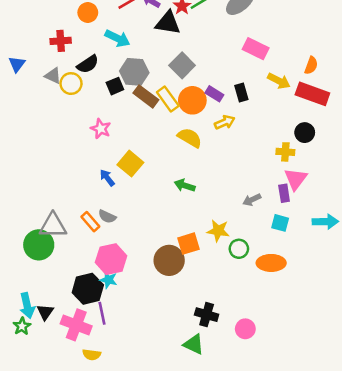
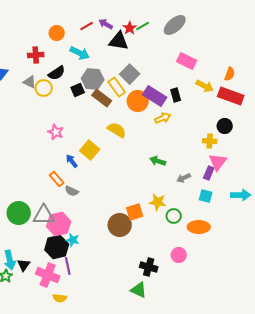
purple rectangle: (214, 94) -> (155, 96), size x1.6
yellow rectangle: (168, 99) -> (117, 87), moved
pink star: (101, 129) -> (56, 132), moved
yellow semicircle: (190, 138) -> (117, 130), moved
green arrow: (185, 186) -> (158, 161), moved
purple rectangle: (284, 193) -> (209, 173), turned 32
orange rectangle: (90, 222) -> (57, 179), moved
gray triangle: (53, 226) -> (44, 215), moved
pink hexagon: (111, 259) -> (59, 224), moved
pink circle: (245, 329) -> (179, 255), moved

